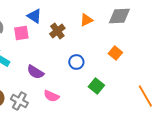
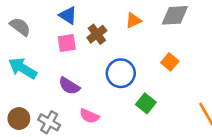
pink square: (21, 33) -> (67, 43), moved
blue circle: (76, 62) -> (121, 73), size x1.5

